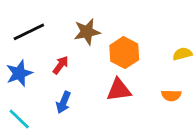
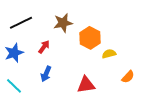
yellow semicircle: (182, 54) -> (109, 54), moved
red triangle: (119, 90) -> (86, 85), moved
orange semicircle: (171, 95) -> (128, 77), moved, turned -48

